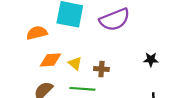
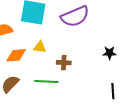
yellow triangle: (75, 63) -> (40, 47), moved, turned -32

